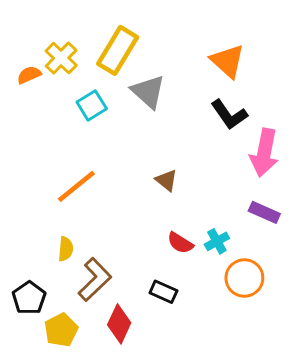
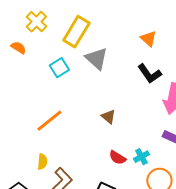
yellow cross: (61, 58) -> (36, 22), moved
orange triangle: (228, 61) -> (148, 39), size x0.7
orange semicircle: (29, 75) -> (18, 48), turned 56

